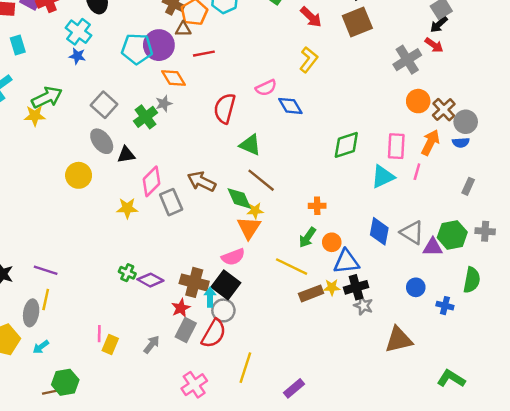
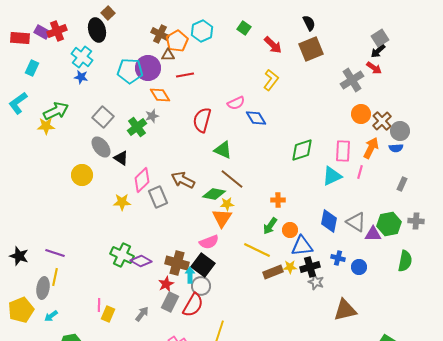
cyan rectangle: (18, 45) -> (32, 68), turned 42
black triangle: (126, 155) -> (121, 158), turned 42
green diamond: (239, 198) -> (214, 194), turned -55
green cross: (127, 273) -> (122, 255), size x1.6
blue cross: (445, 306) -> (338, 258), moved

